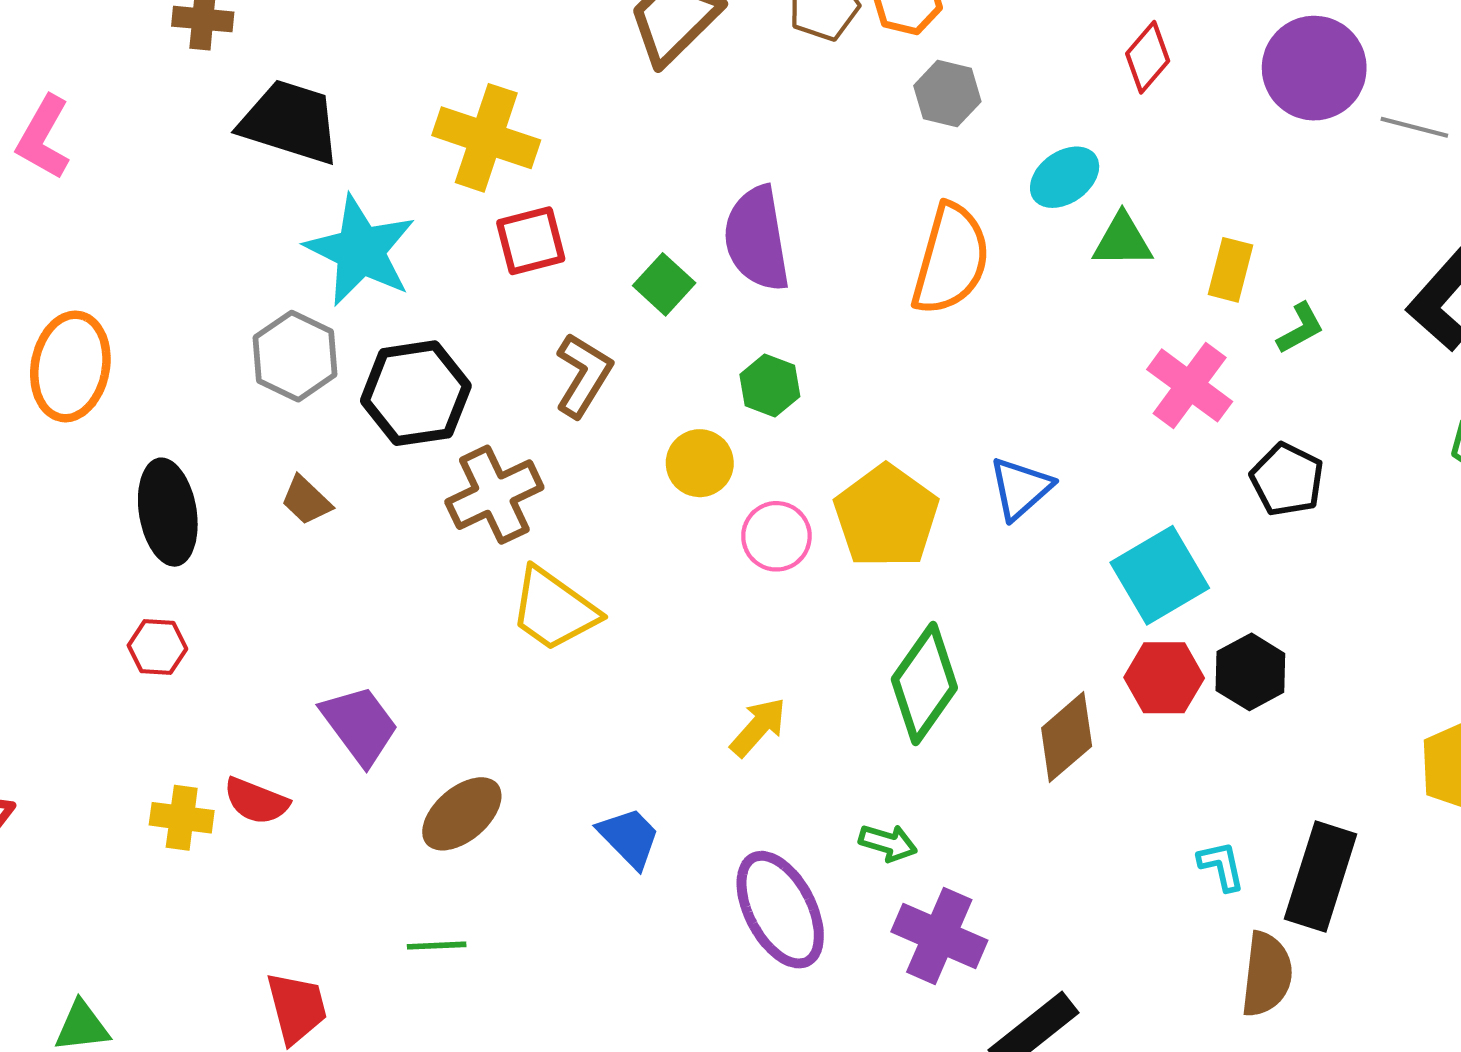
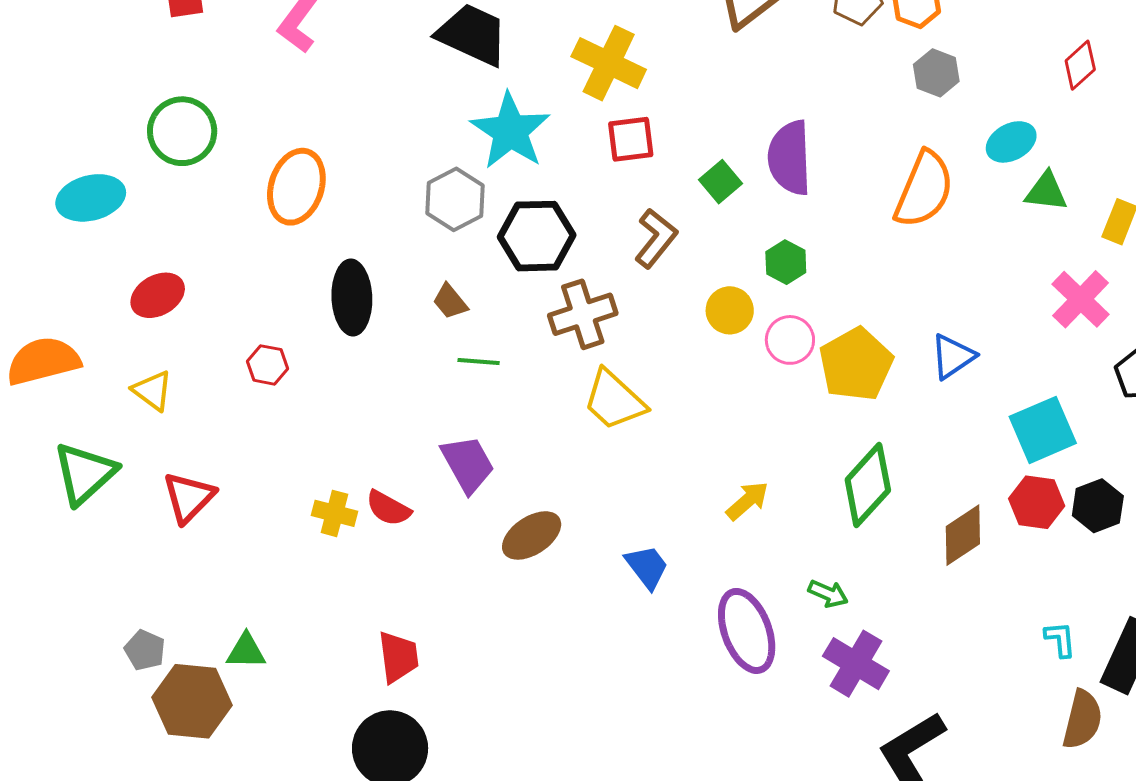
pink circle: (776, 536) -> (790, 340), moved
red hexagon: (157, 647) -> (268, 365), moved
green line: (437, 946) -> (479, 361), moved

